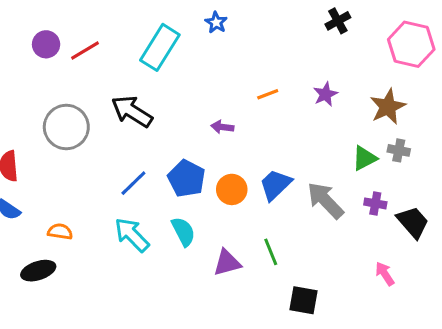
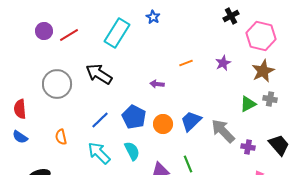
pink hexagon: (411, 44) -> (261, 36), moved
purple cross: (375, 203) -> (248, 147), moved
orange semicircle: (60, 232) -> (61, 137), moved, turned -112

